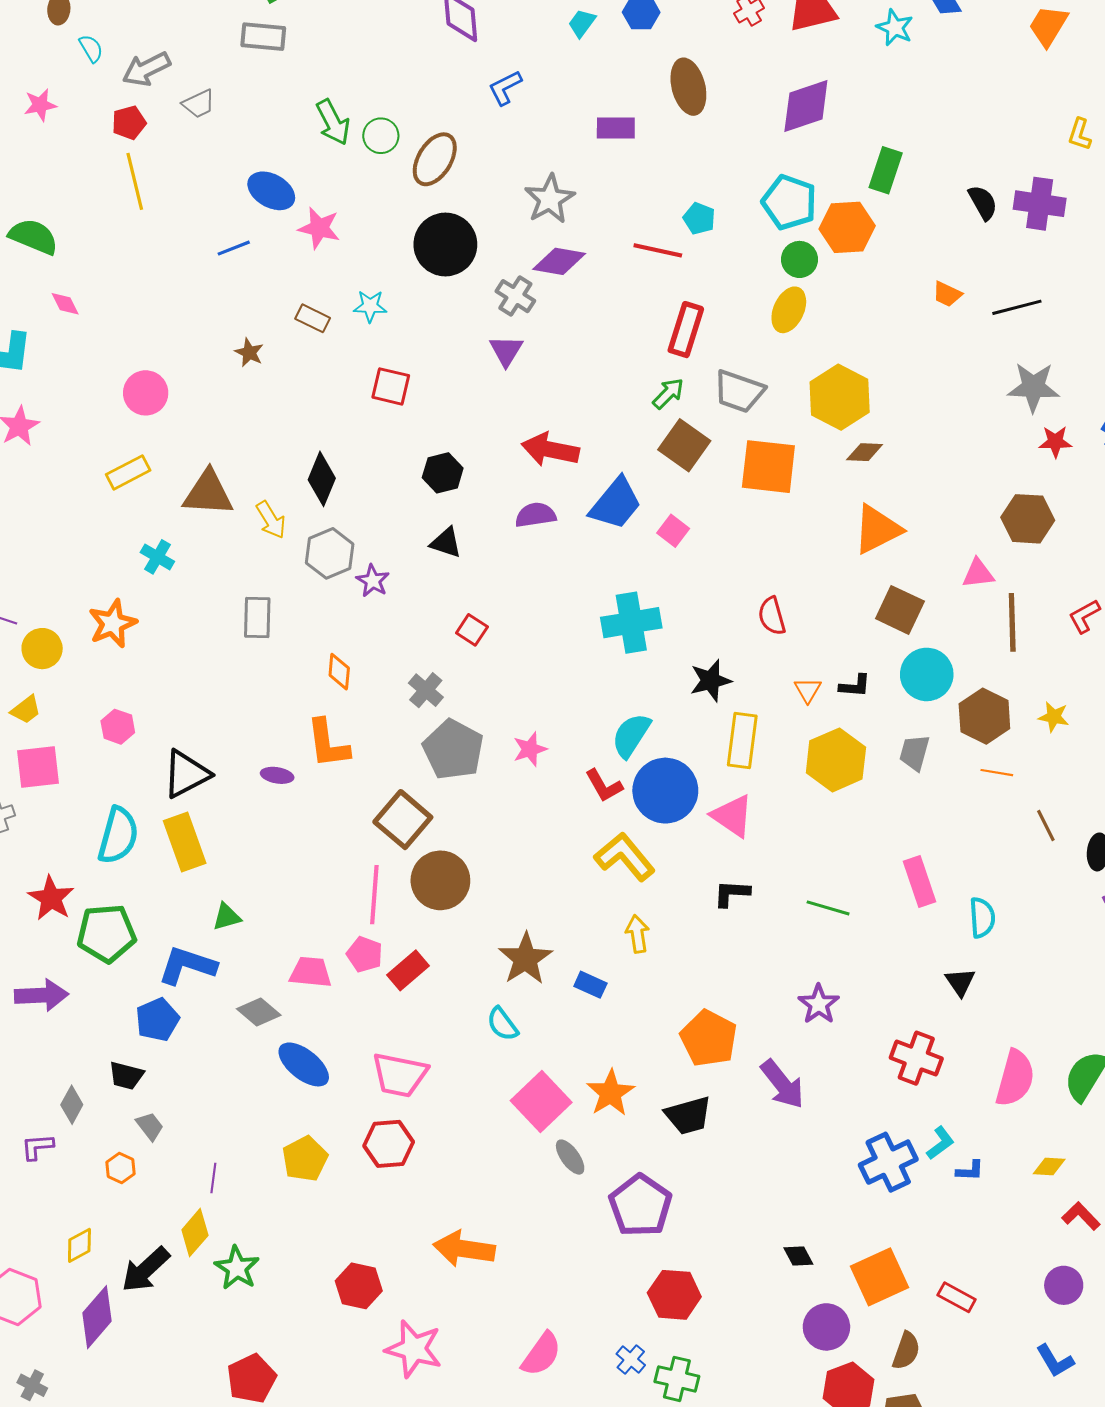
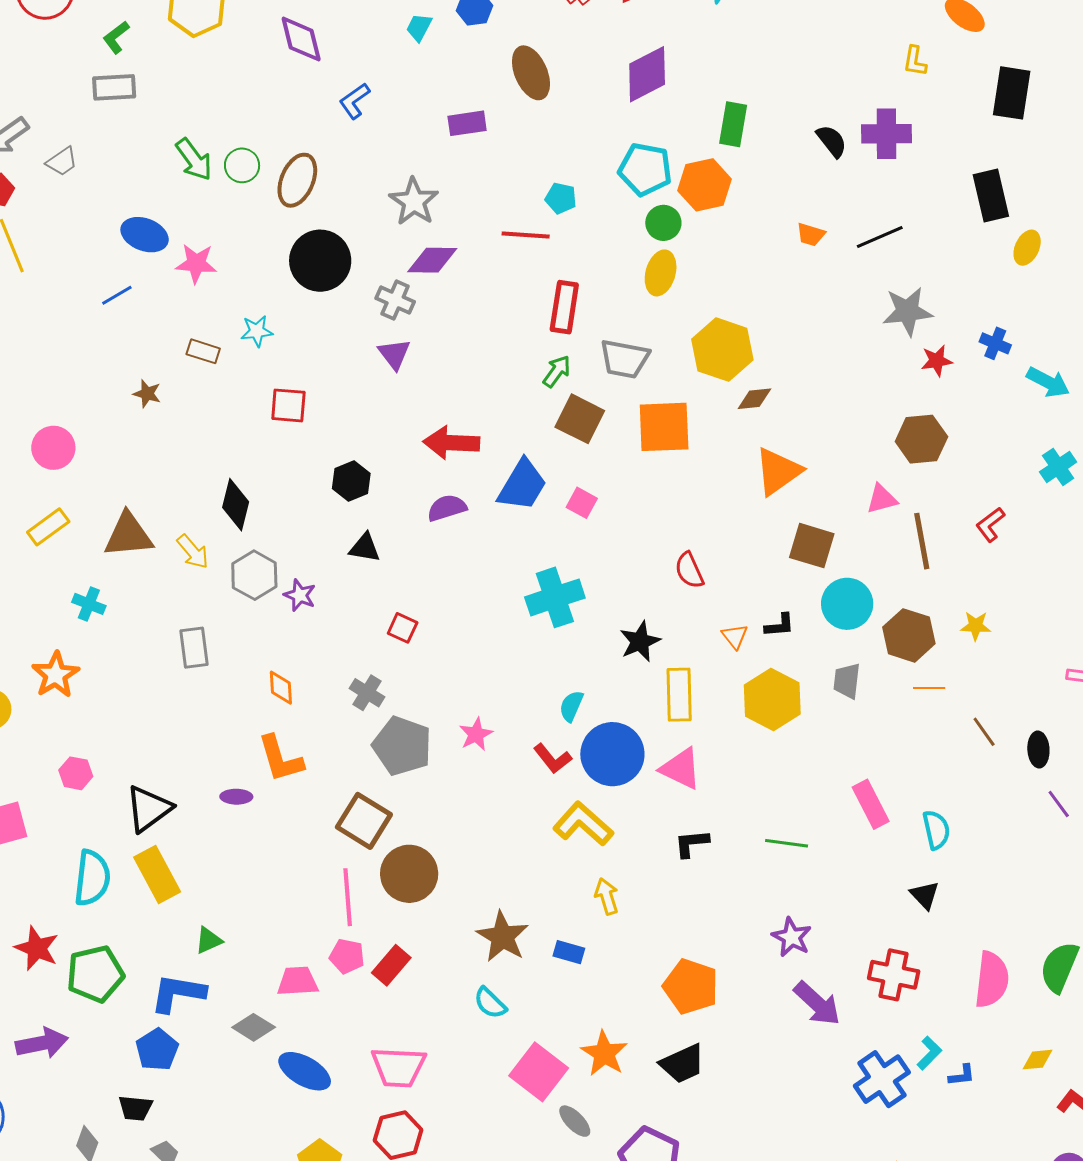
cyan semicircle: (631, 735) -> (571, 706), size x0.7
purple arrow: (782, 1084) -> (817, 1004), moved

